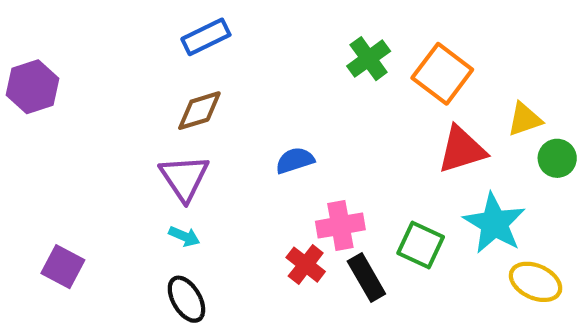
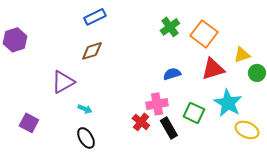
blue semicircle: (295, 160) -> (172, 74), moved
purple triangle: (184, 178) -> (63, 82), moved, turned 35

